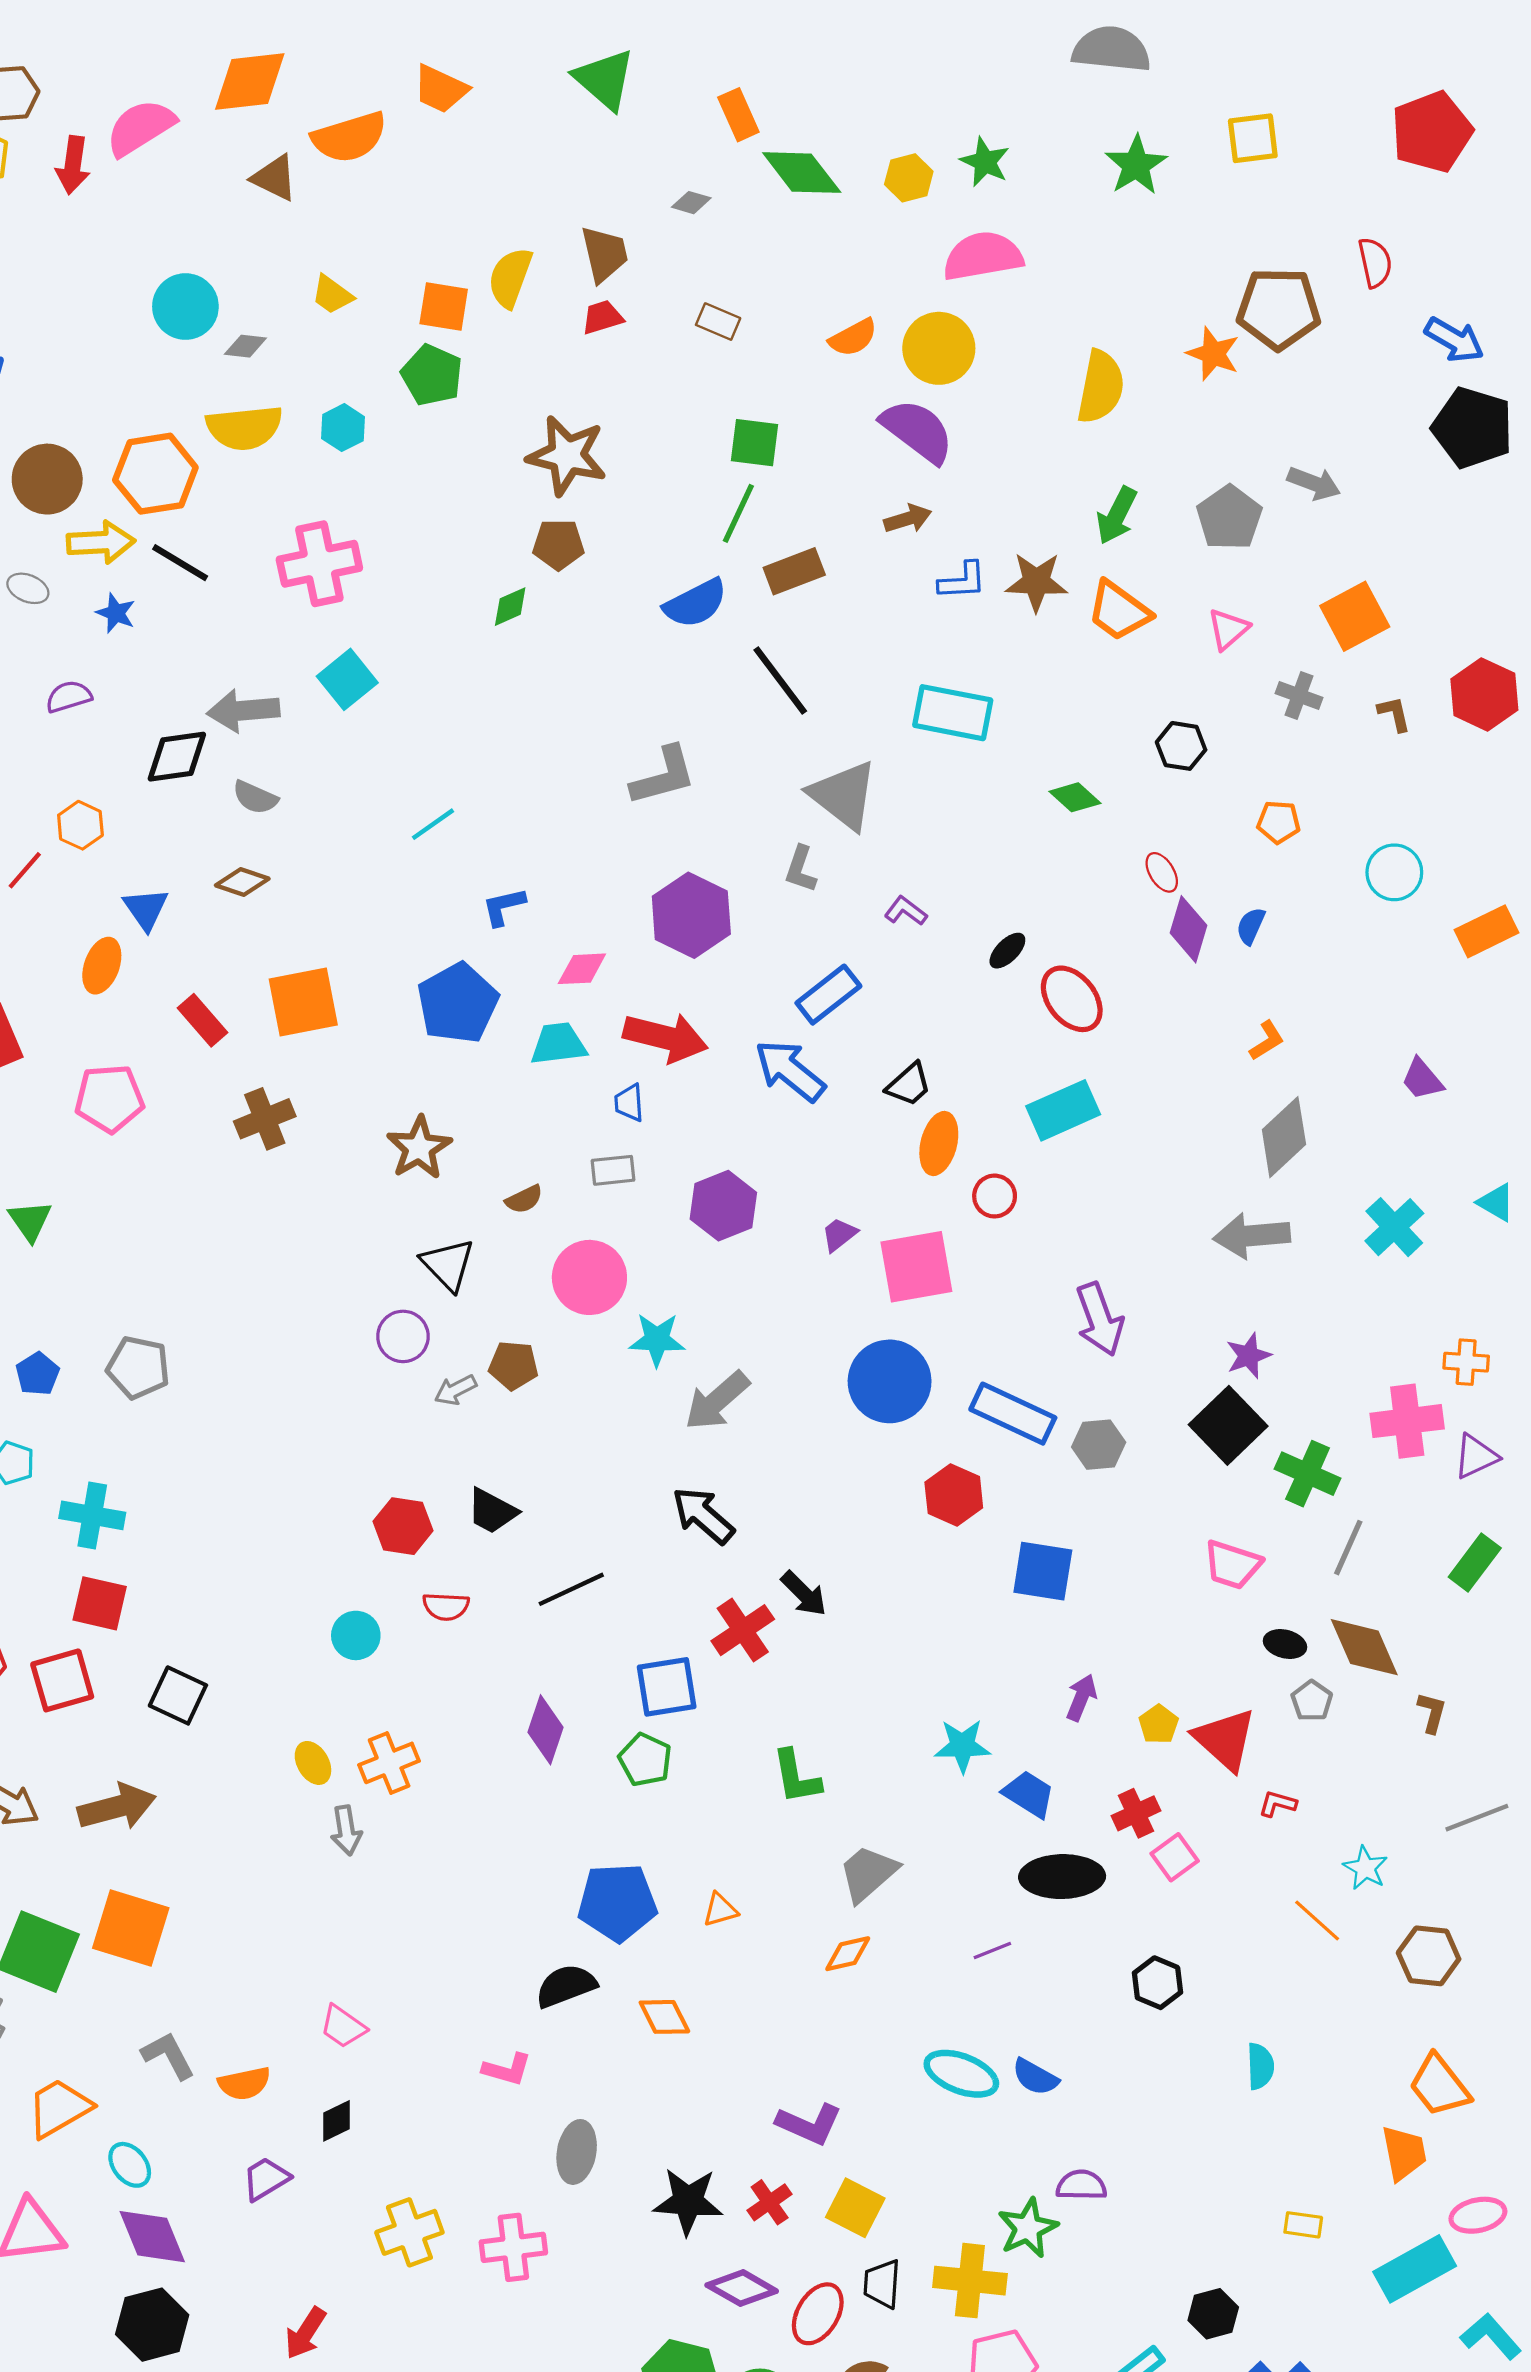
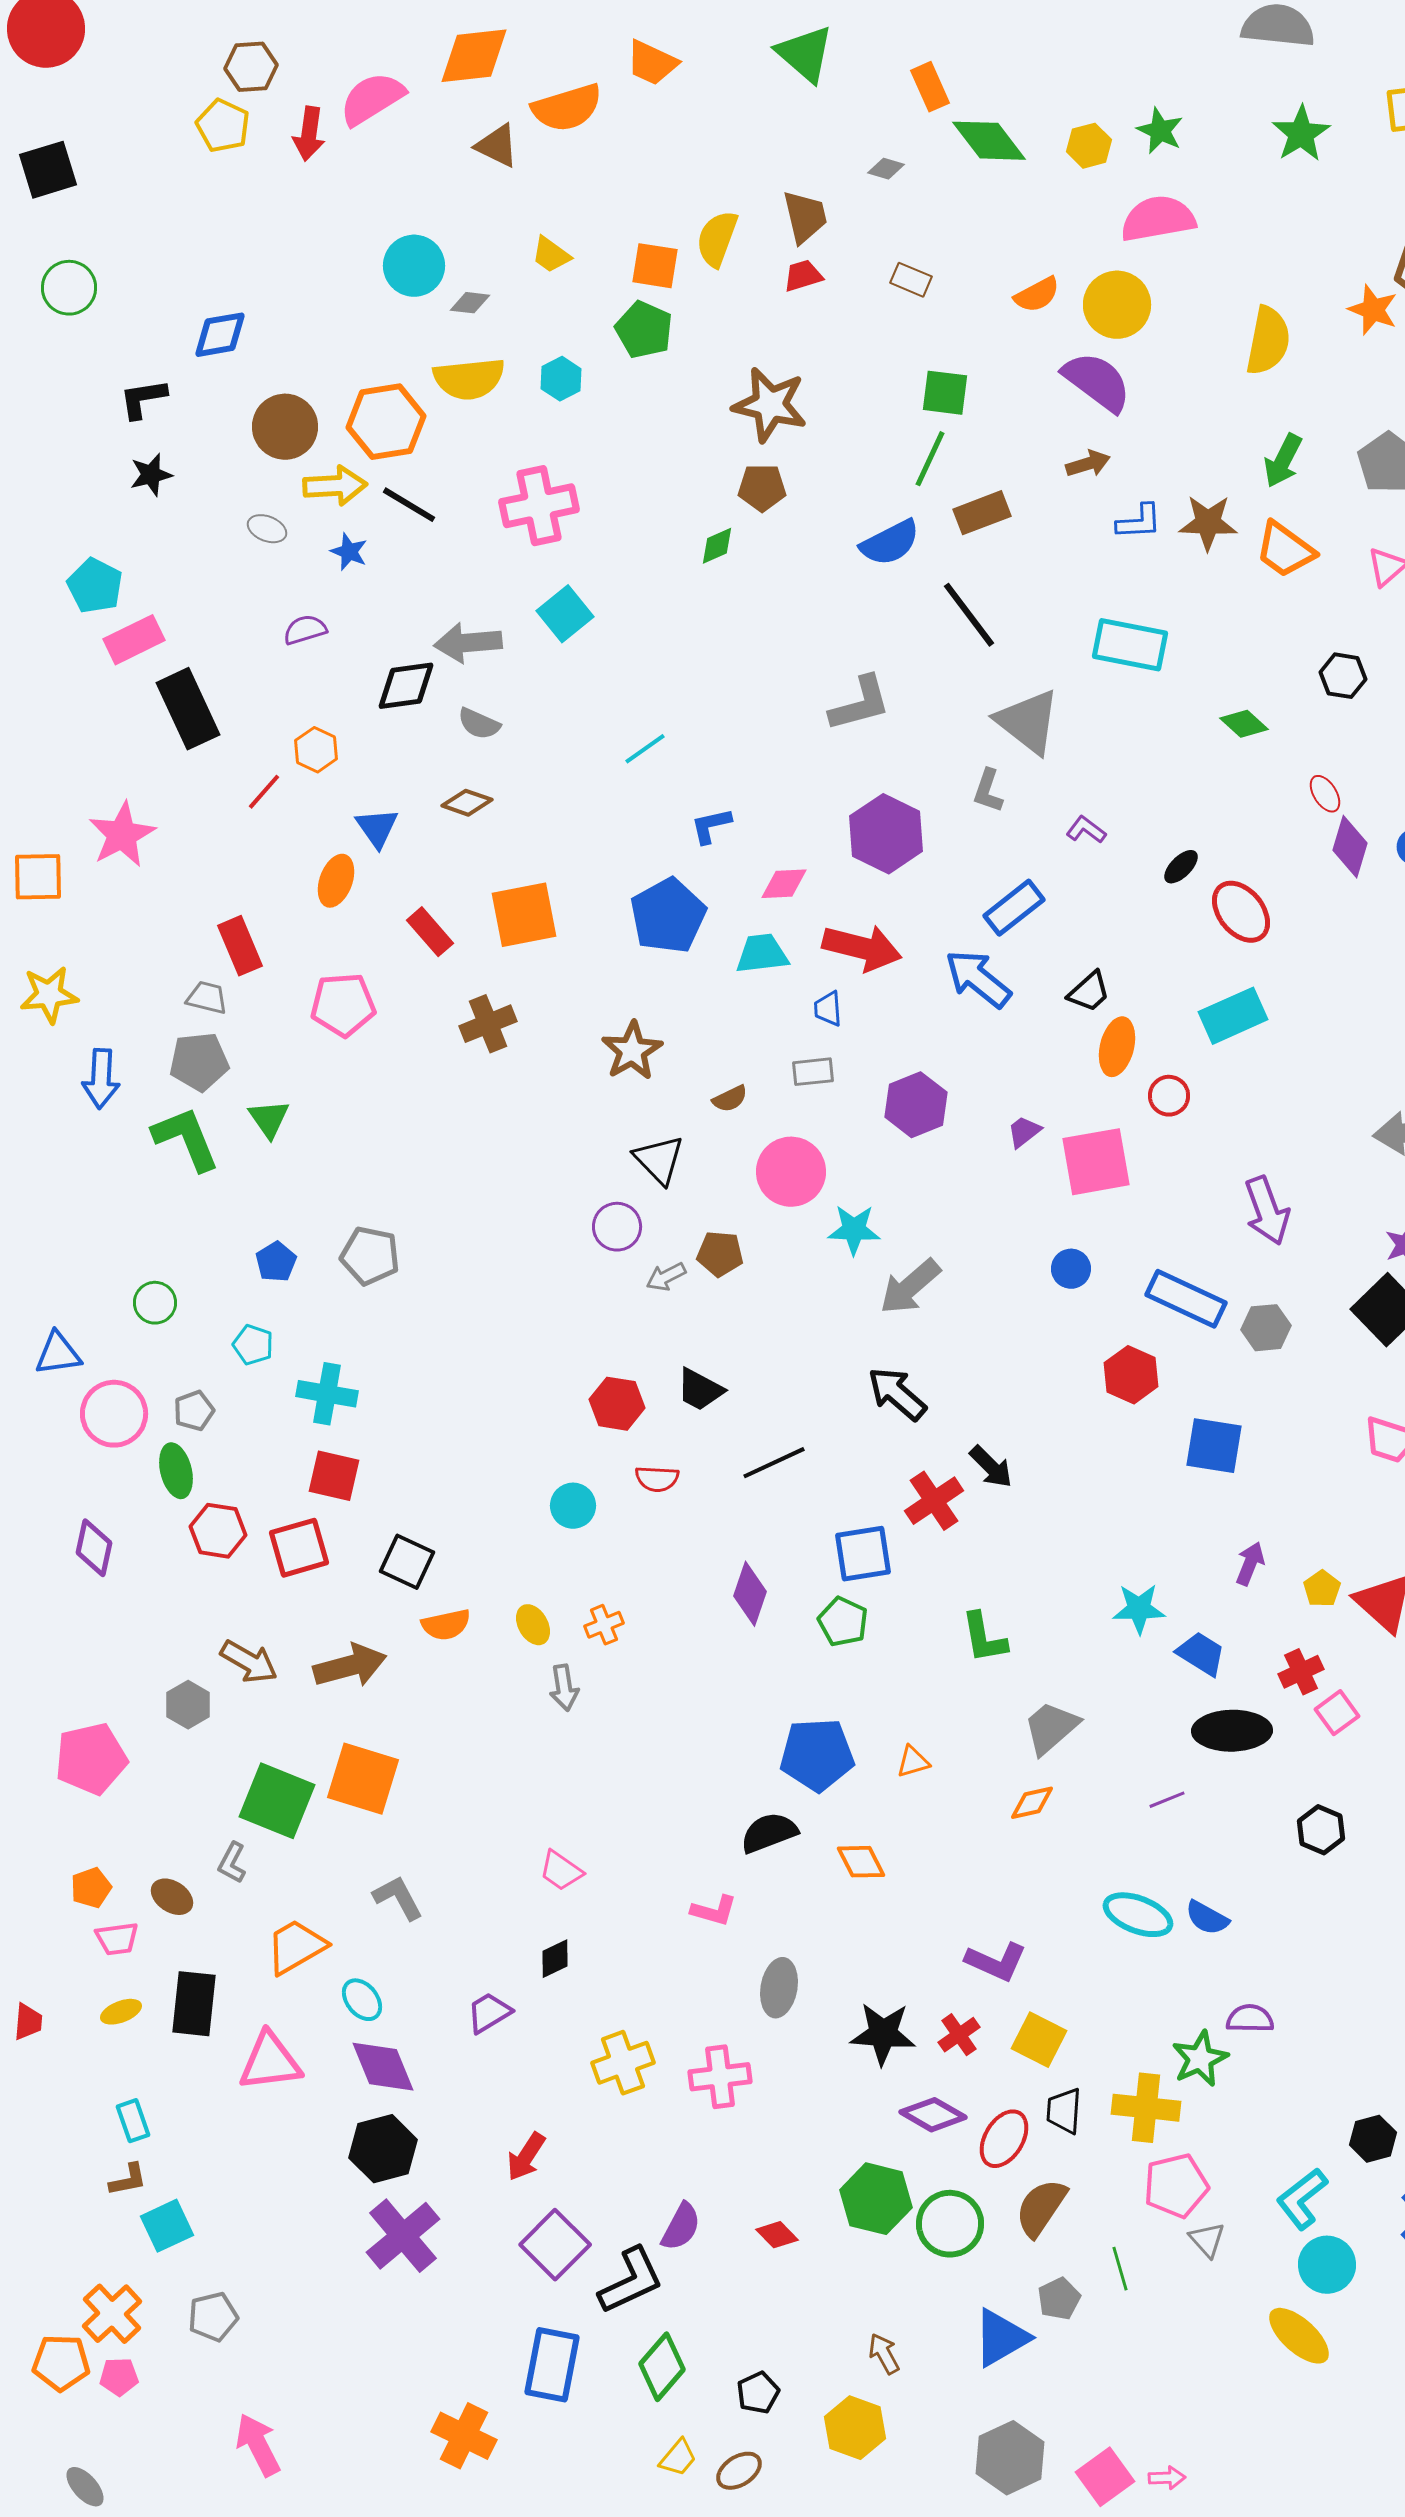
blue circle: (890, 1381) -> (1071, 1269), size x0.5
orange cross: (389, 1763) -> (604, 1625), size x0.7
orange semicircle: (244, 2083) -> (446, 1625), moved

